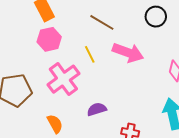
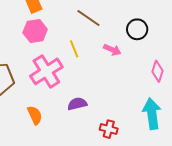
black circle: (156, 17) -> (137, 29), moved
pink arrow: (128, 53) -> (112, 50), size x0.6

